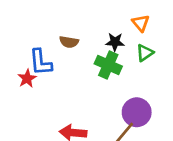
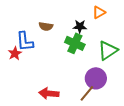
orange triangle: (141, 23) -> (99, 12), turned 40
green triangle: (145, 53) -> (108, 50), moved, size x1.5

